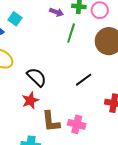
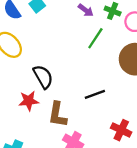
brown L-shape: (51, 121) -> (57, 115), moved

